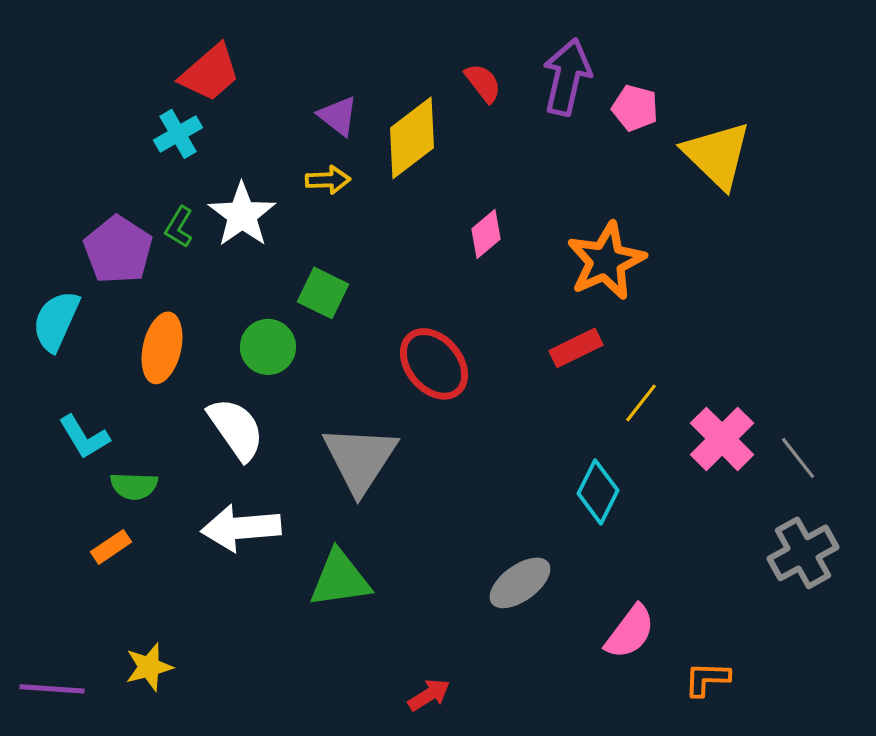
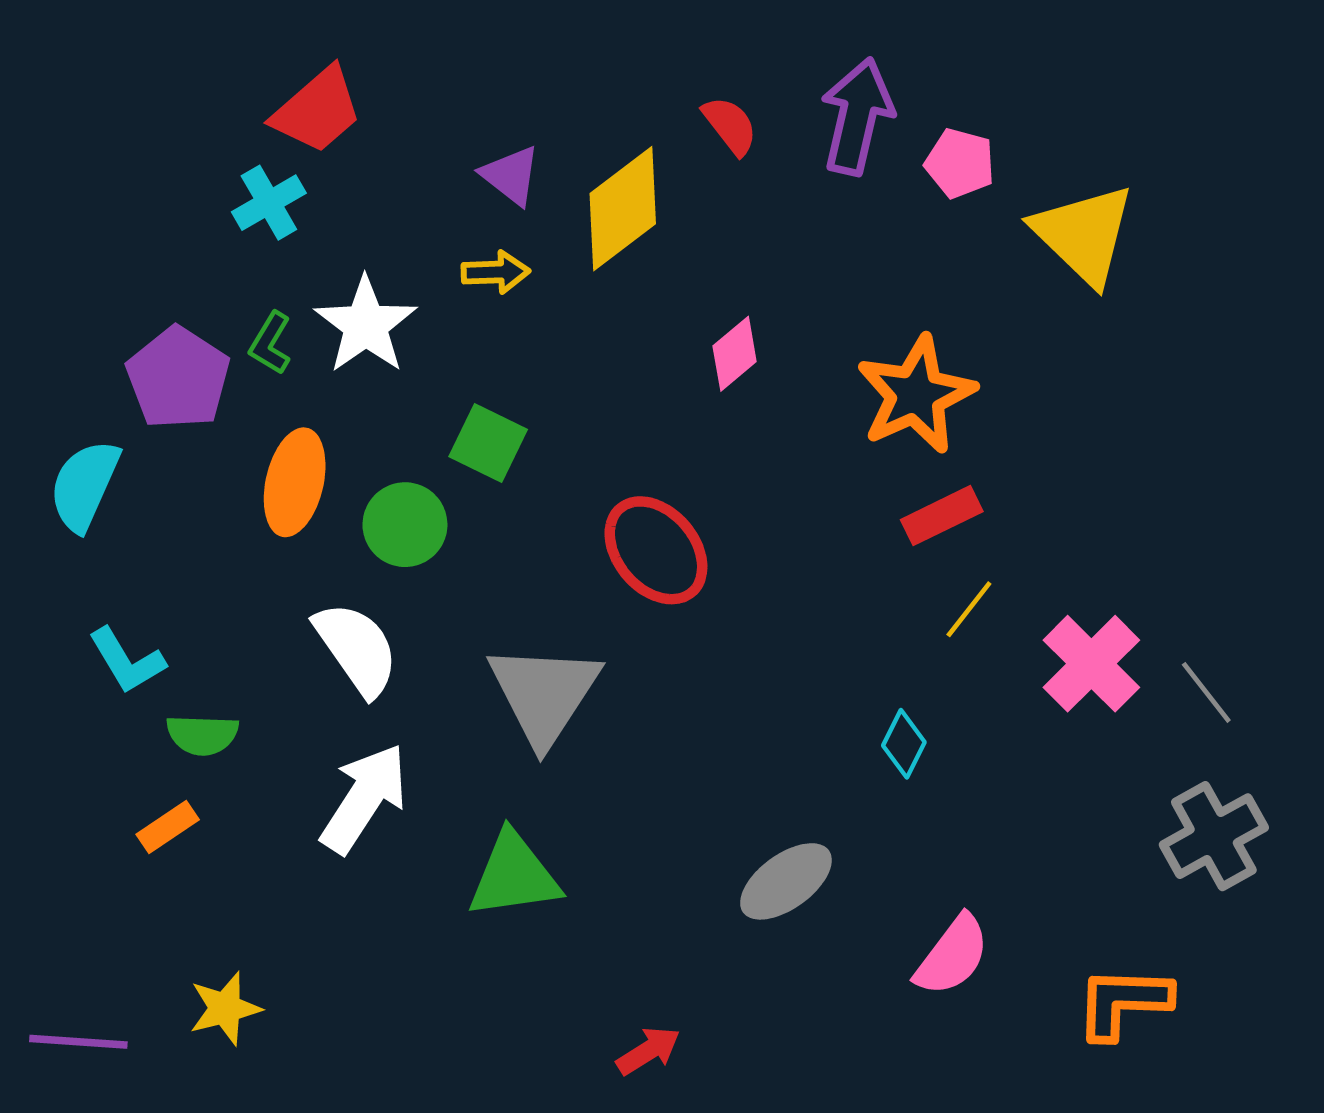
orange ellipse: (162, 348) -> (295, 482), moved
red rectangle: (576, 348) -> (942, 516), moved
cyan diamond: (598, 492) -> (904, 744), size x0.7
white arrow: (241, 528) -> (364, 798), turned 128
orange L-shape: (707, 679) -> (1123, 1002), moved, size x1.4

